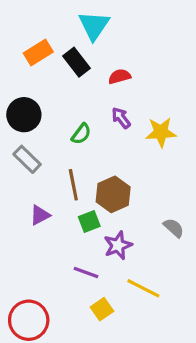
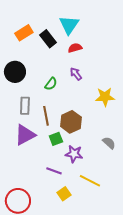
cyan triangle: (94, 25) -> (69, 25), moved
yellow star: (161, 132) -> (105, 97), moved
gray rectangle: (27, 159) -> (25, 106), moved, turned 48
purple triangle: (40, 215) -> (25, 135), size x1.6
purple star: (118, 245) -> (74, 154), turned 30

